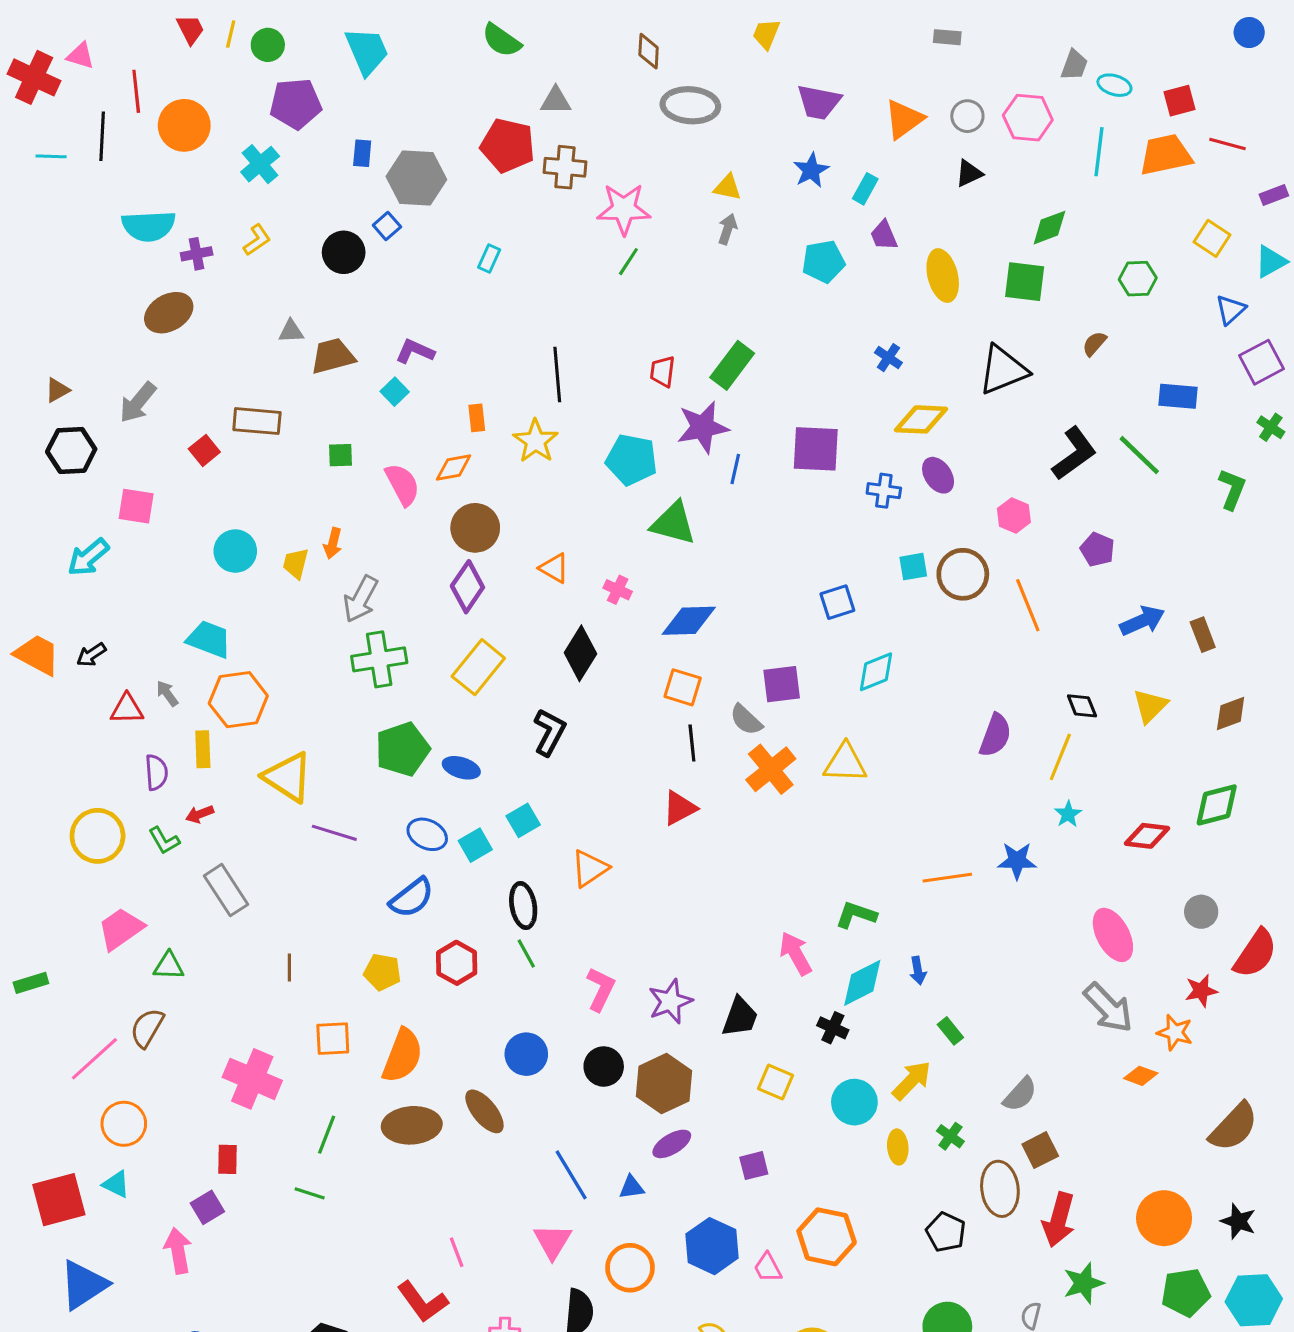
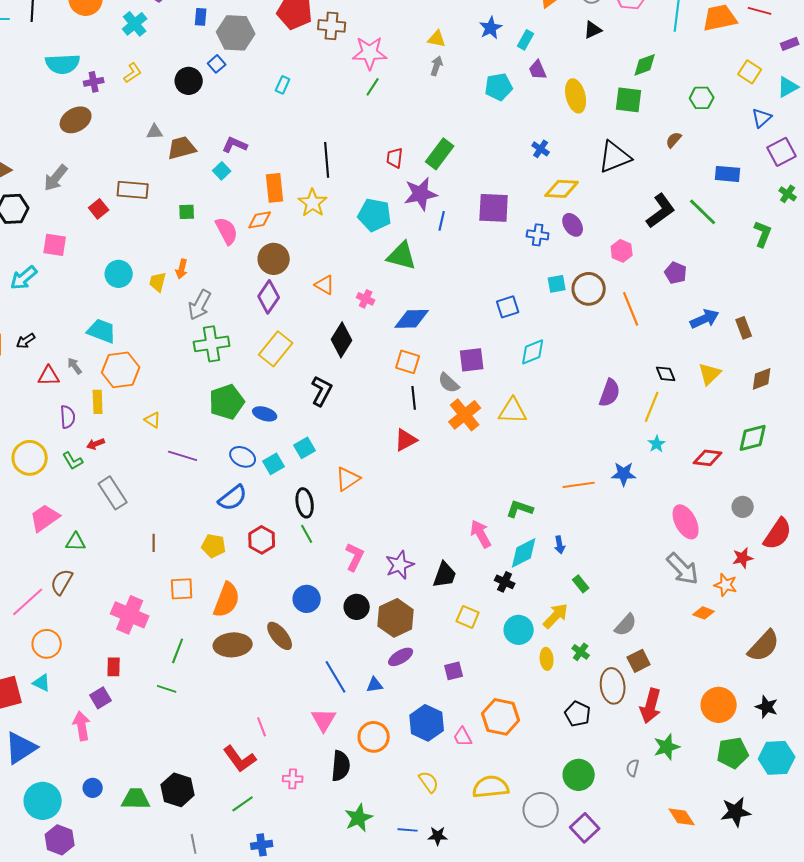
orange rectangle: (477, 418) -> (275, 188), size x1.6
yellow triangle: (288, 777) -> (153, 420), size x0.5

